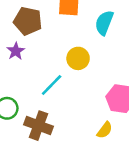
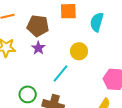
purple star: (16, 51) -> (38, 48), moved

